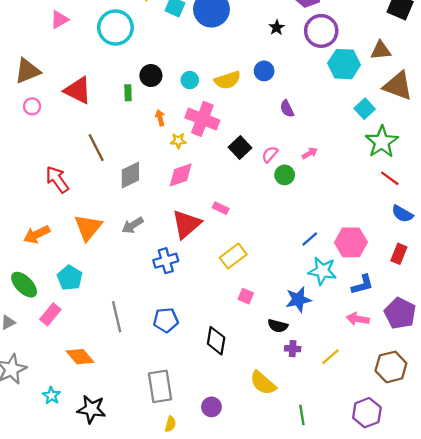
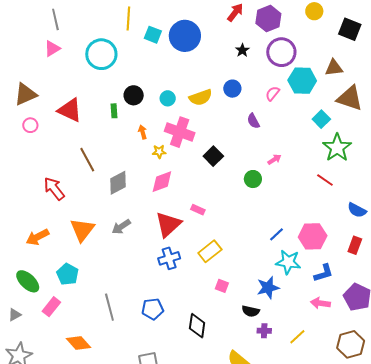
pink semicircle: (270, 154) -> (273, 93), moved
red line: (390, 178) -> (325, 180), moved
blue cross: (166, 261) -> (169, 258), moved

